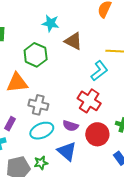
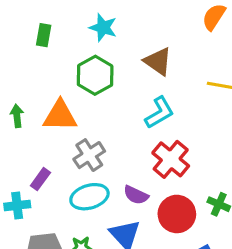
cyan star: (51, 23) -> (103, 28), moved
cyan L-shape: (99, 71) -> (159, 113), moved
gray cross: (38, 105) -> (89, 155), turned 36

